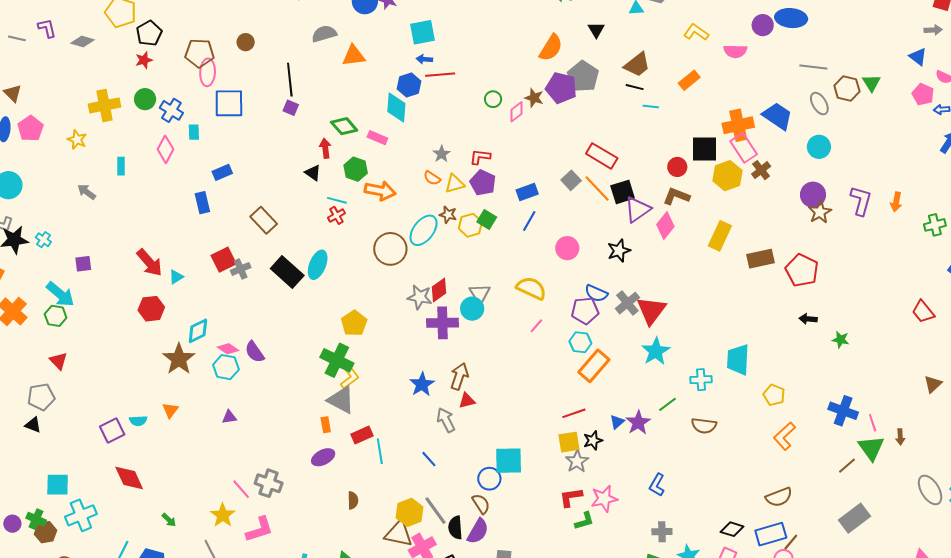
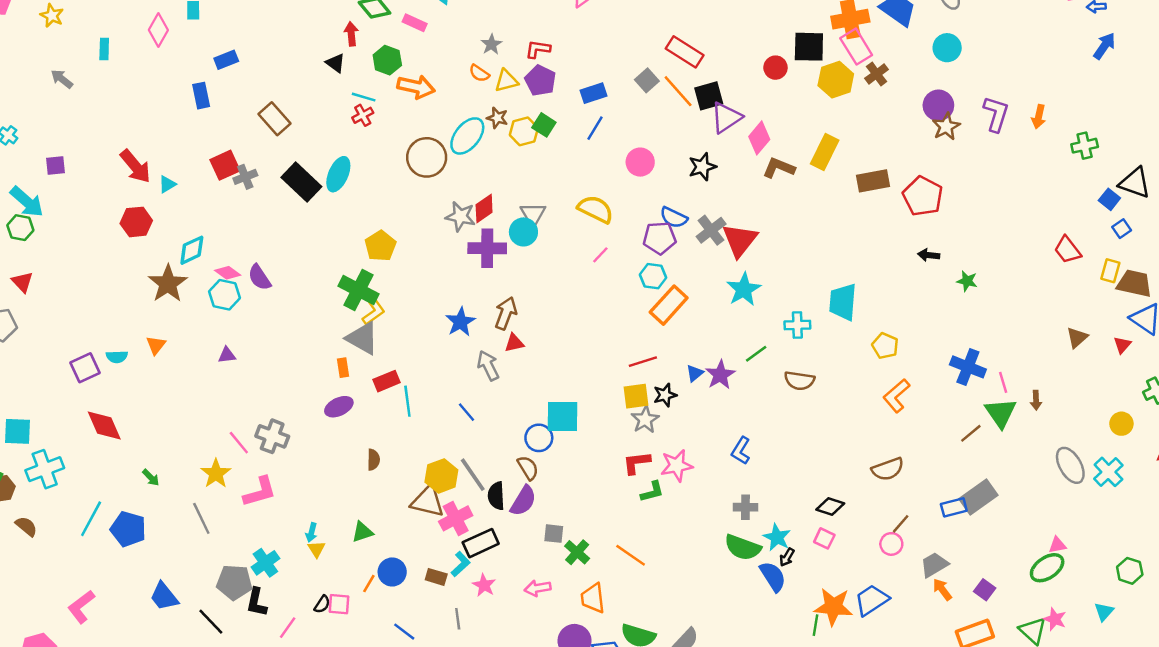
brown L-shape: (676, 196) -> (779, 168), moved
blue rectangle: (771, 534) -> (954, 507), moved, size x0.7

